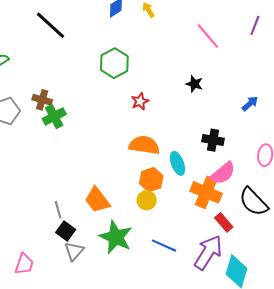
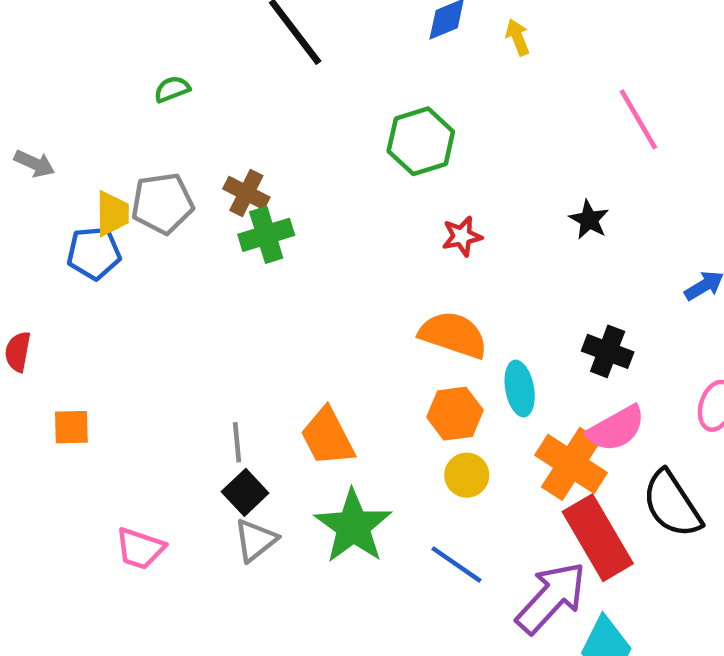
yellow circle: (147, 200) -> (467, 475), moved
red rectangle: (224, 222) -> (598, 538), size x1.8
pink trapezoid: (24, 264) -> (140, 549), turned 80

